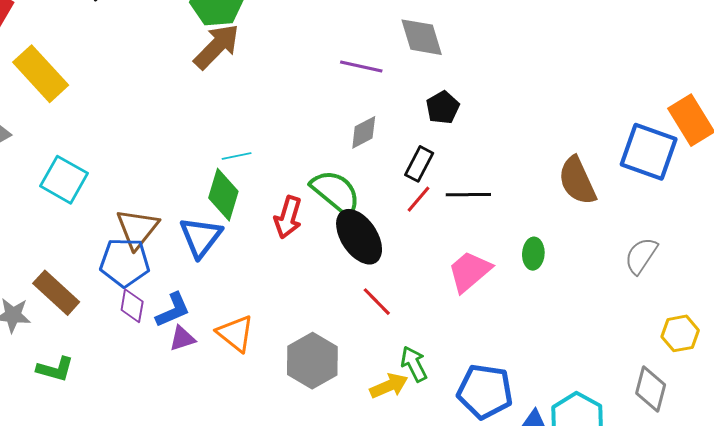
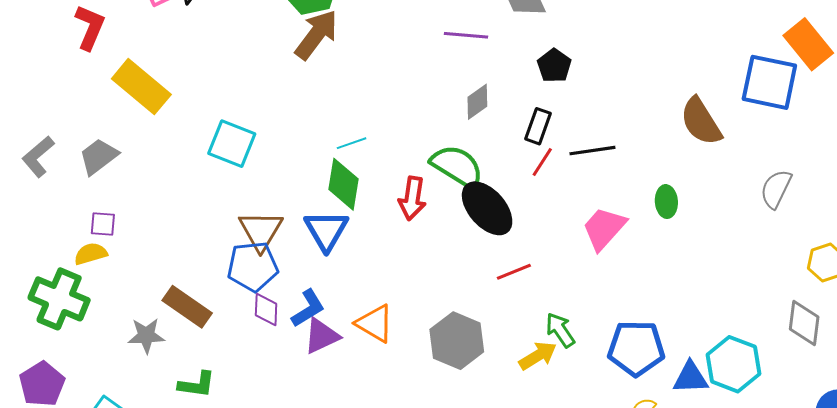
cyan square: (64, 180) -> (232, 144), moved
red line: (377, 302) -> (514, 272), turned -60
purple triangle: (182, 338) -> (322, 336), size x1.4

